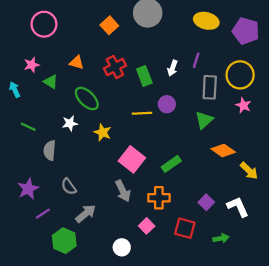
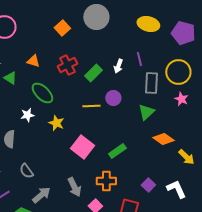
purple line: (196, 60) -> (139, 59), turned -32
green rectangle: (144, 76) -> (93, 73), turned 66
gray arrow: (123, 191) -> (74, 187), moved

